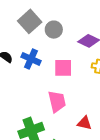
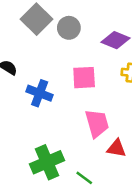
blue cross: (31, 59) -> (40, 93), moved
pink trapezoid: (57, 101) -> (97, 123), moved

